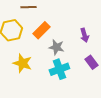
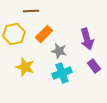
purple arrow: (84, 35) -> (87, 39), size x1.5

